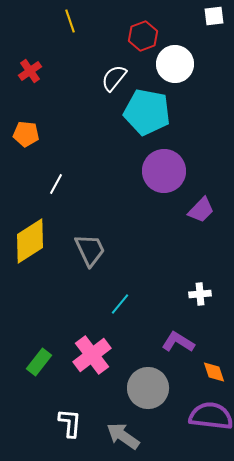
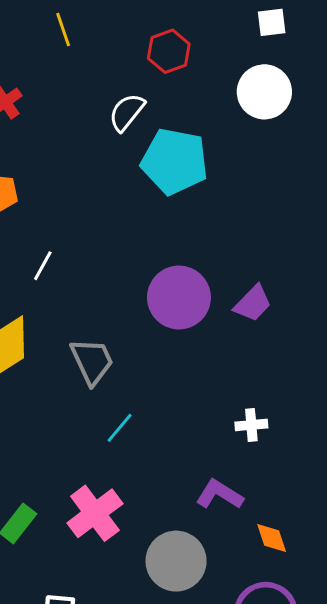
white circle: (175, 64) -> (264, 92), moved
purple circle: (164, 171) -> (179, 298), moved
cyan line: (120, 304) -> (120, 428), moved

